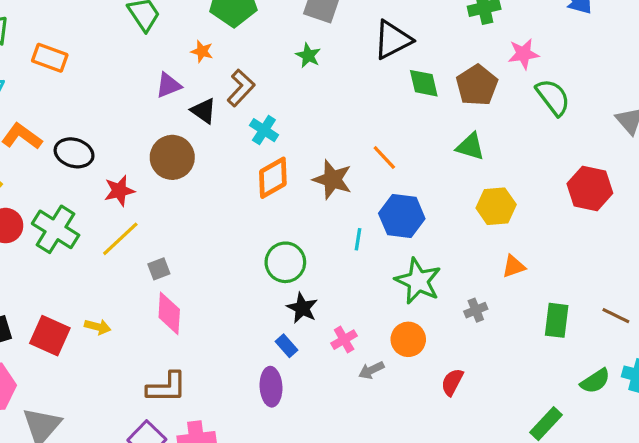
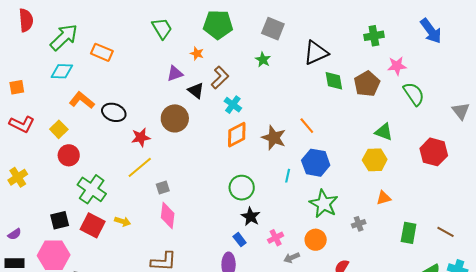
green triangle: (470, 147) -> (384, 132), moved
green cross: (56, 229) -> (92, 189), moved

